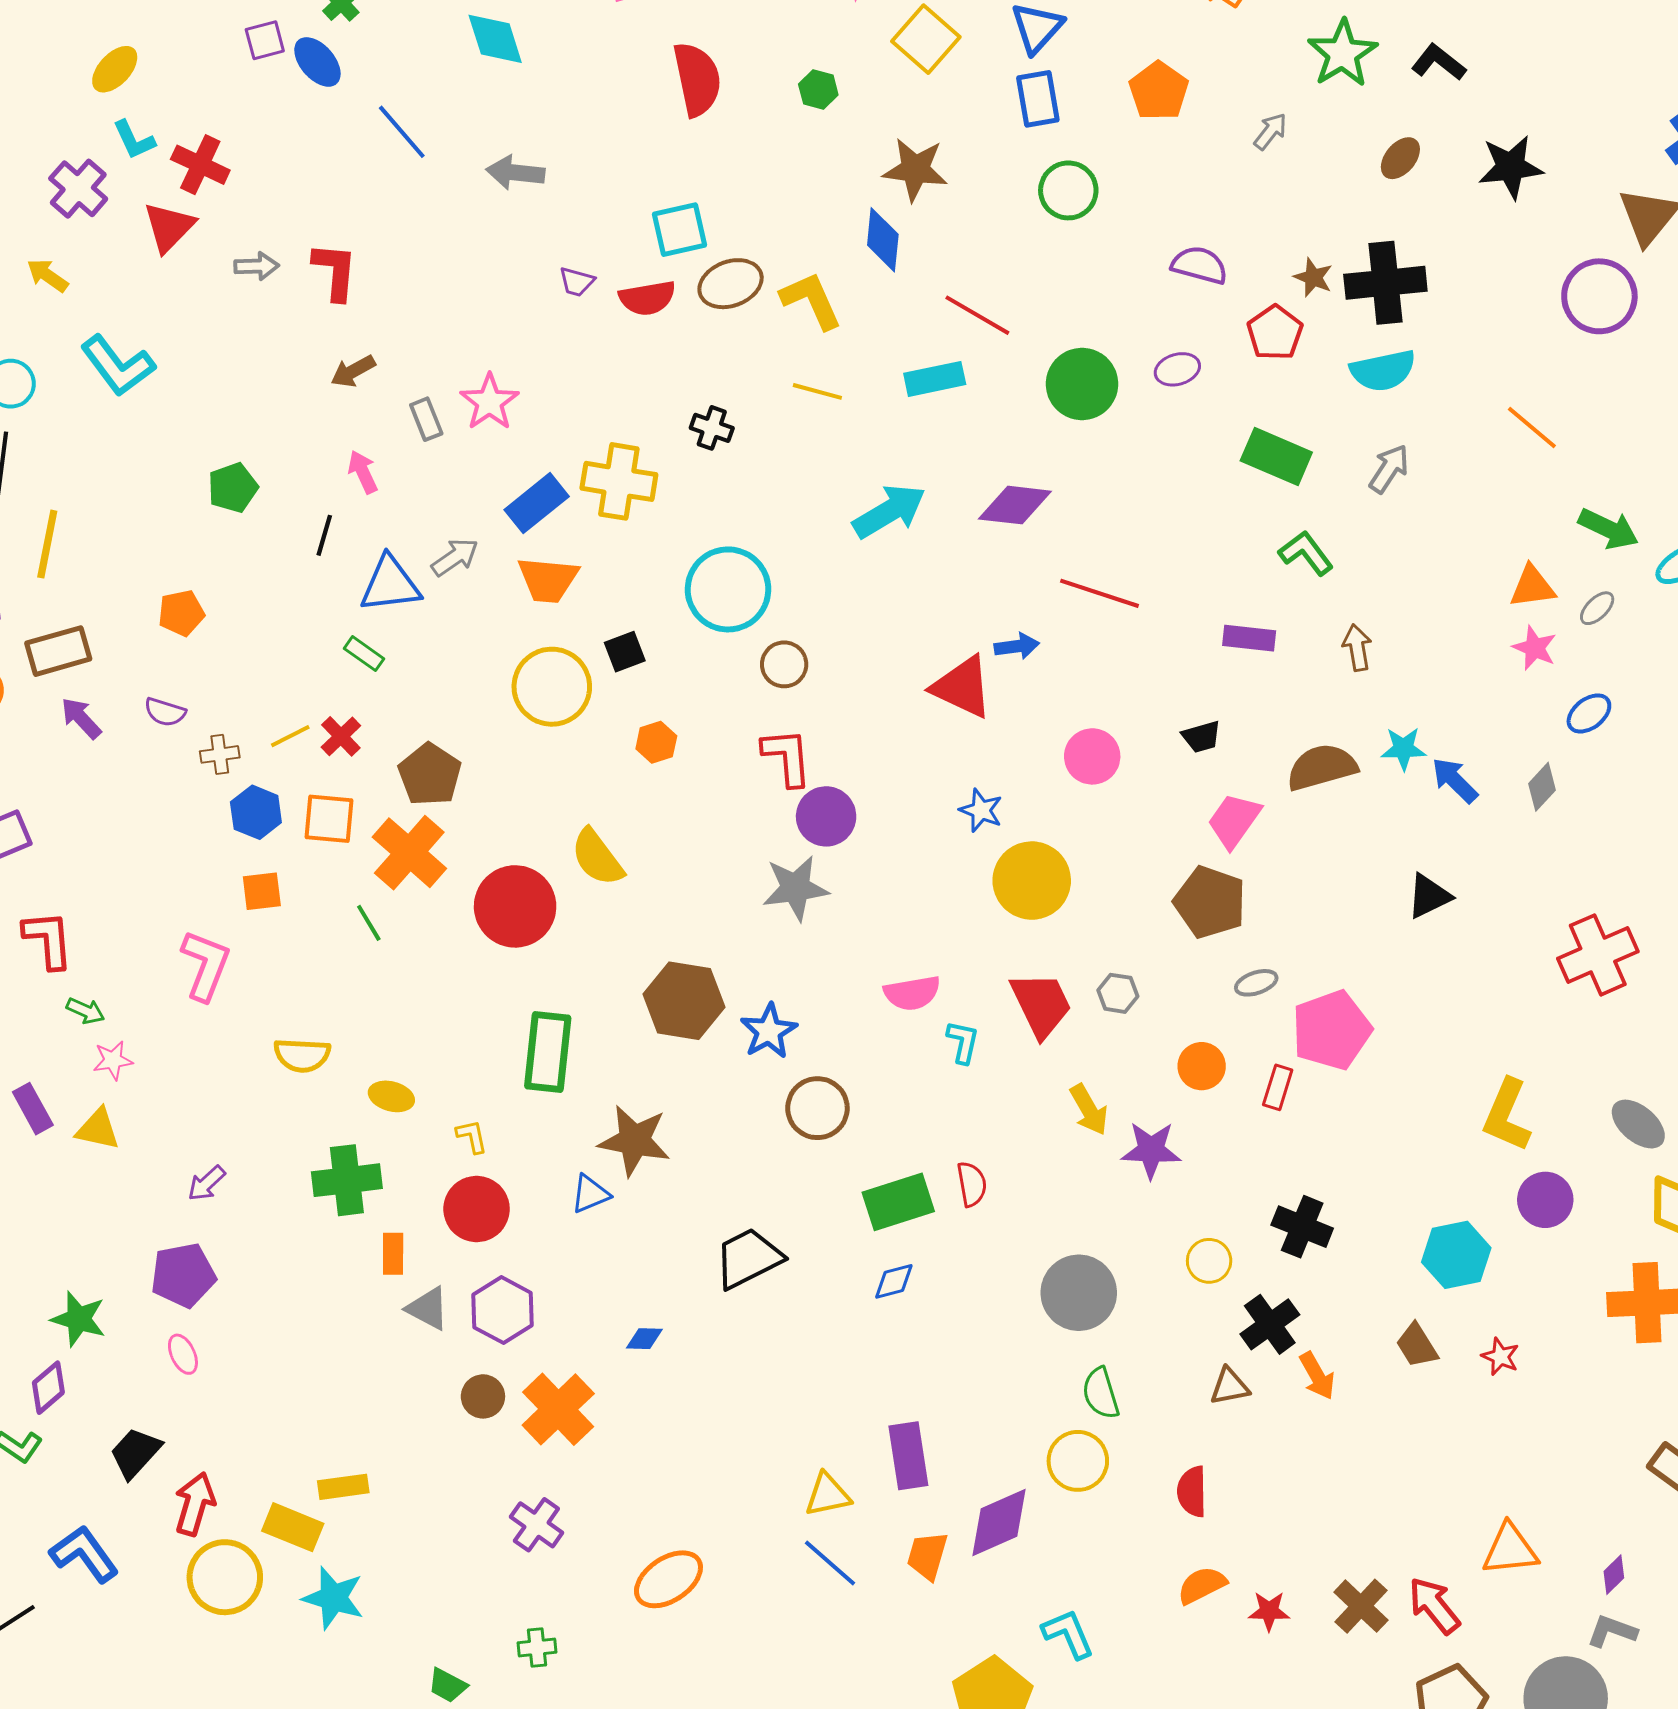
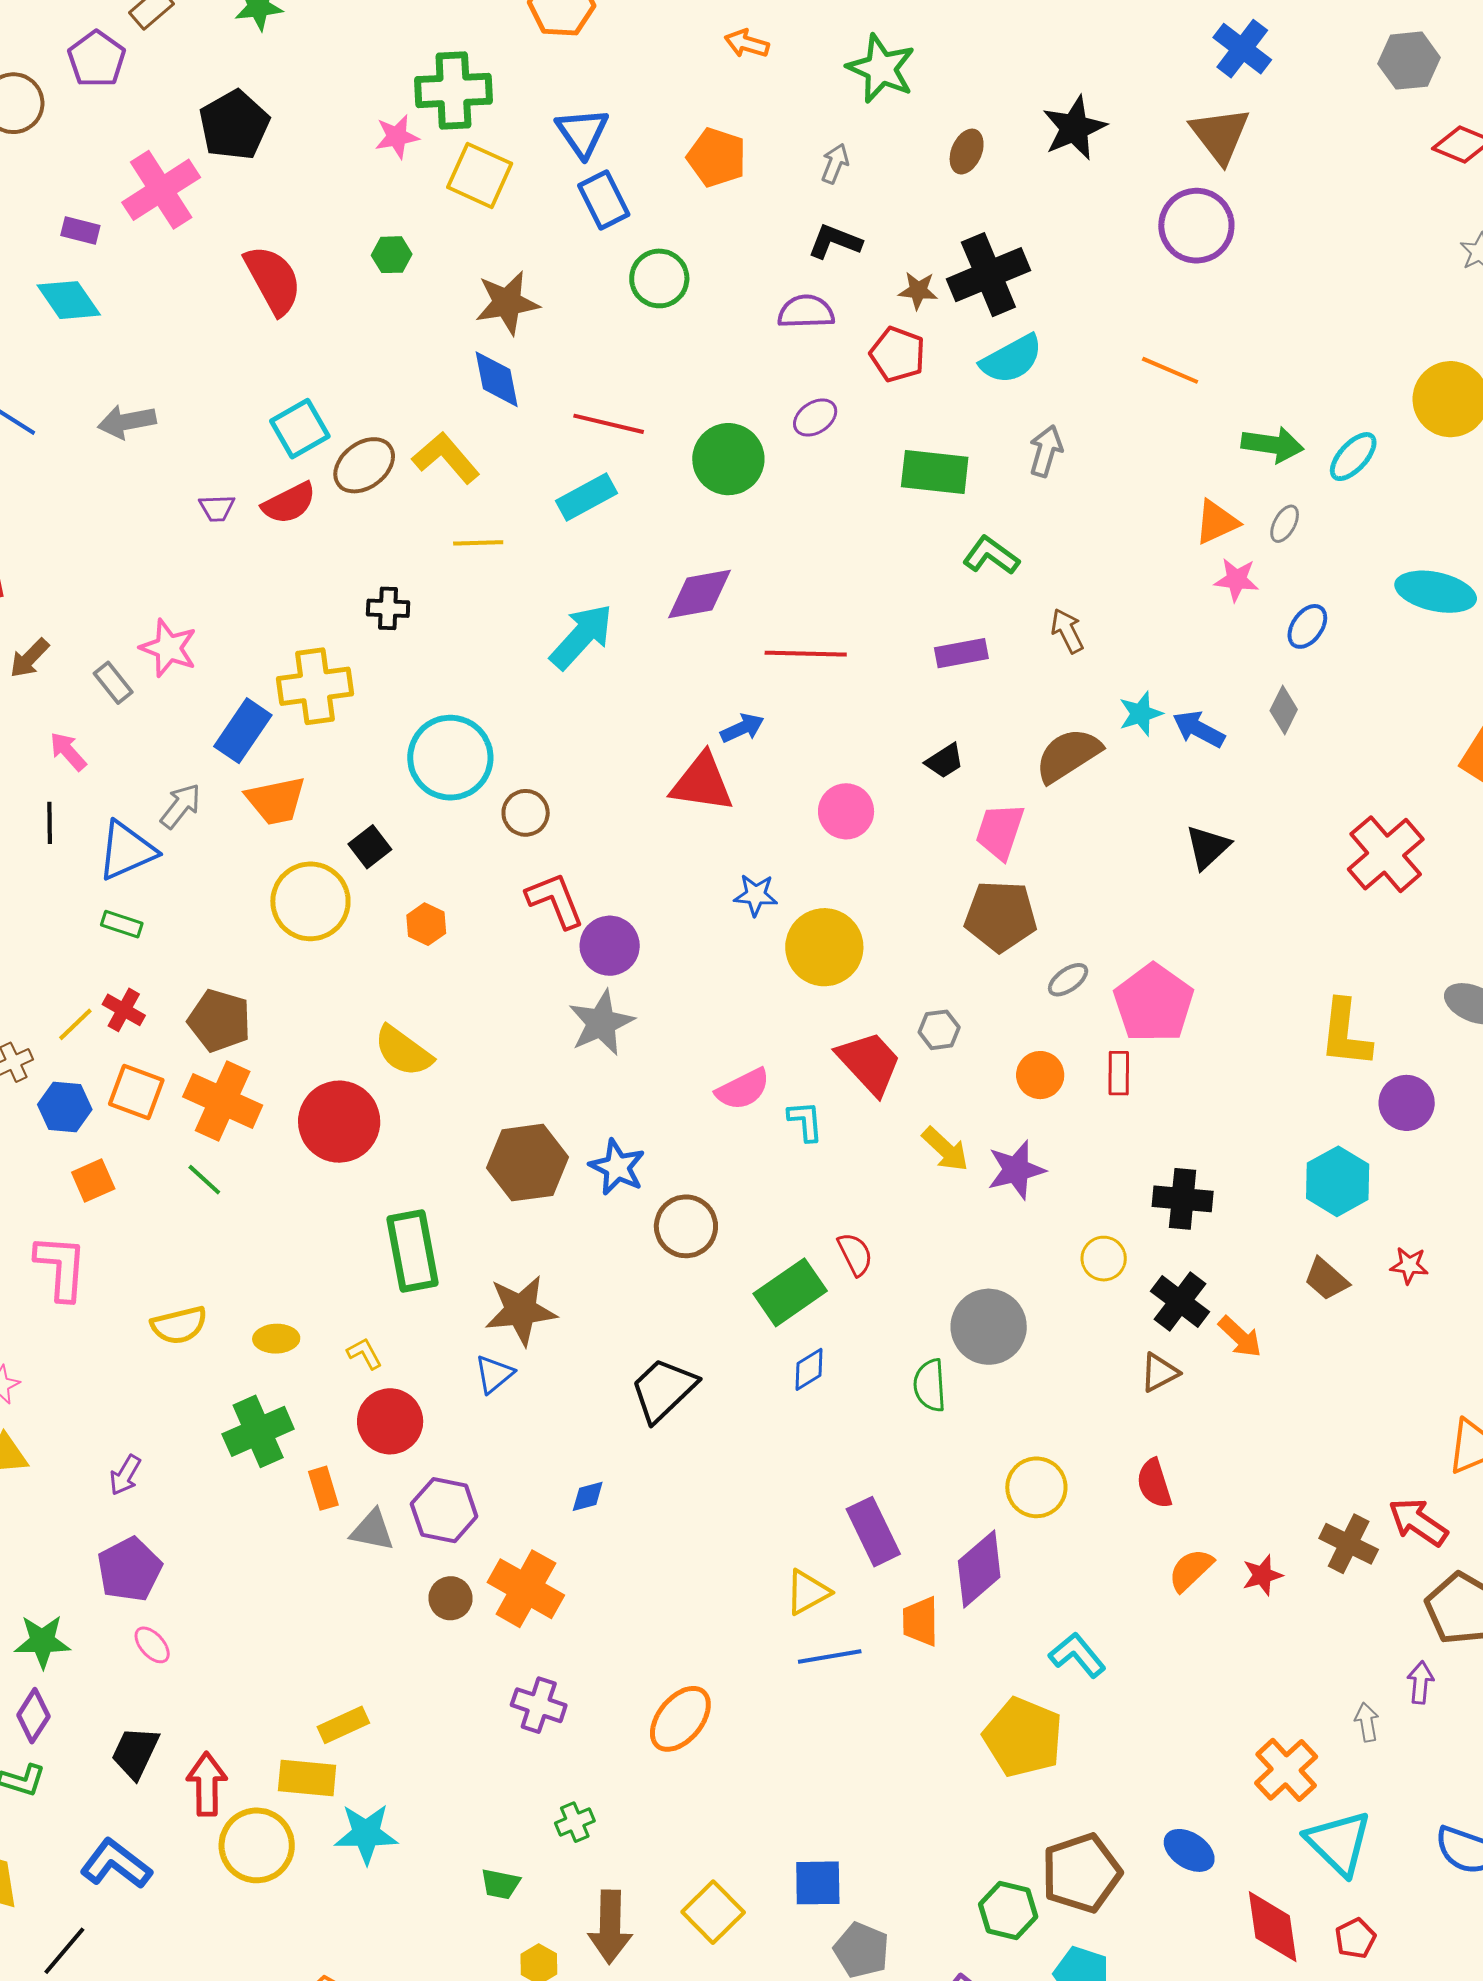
black L-shape: (1439, 62) -> (835, 242), moved
orange square: (329, 819) -> (136, 1092), turned 32
green semicircle: (1101, 1393) -> (930, 1385), moved, turned 30
blue line: (830, 1563) -> (830, 1657), turned -34

